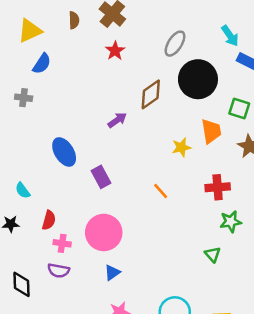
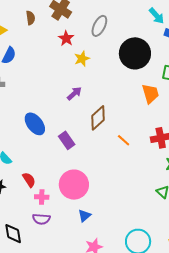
gray ellipse: (175, 44) -> (99, 26), moved
brown diamond: (151, 94) -> (98, 118), moved
yellow star: (181, 147) -> (82, 59), moved
orange line: (161, 191) -> (124, 140), moved
red semicircle: (49, 220) -> (29, 180), turned -42

